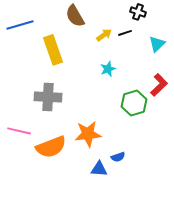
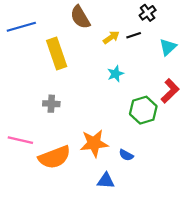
black cross: (138, 12) -> (148, 13), turned 35
gray cross: (48, 97) -> (51, 104), size x0.6
blue semicircle: (118, 157) -> (126, 155), moved, turned 48

